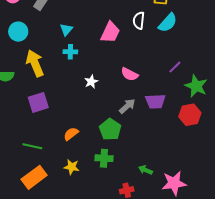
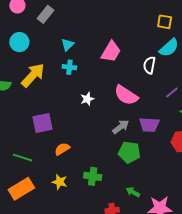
white semicircle: (139, 21) -> (149, 65), moved
yellow arrow: (35, 63) -> (33, 75), turned 60
pink semicircle: (130, 74) -> (126, 95), size x1.4
purple square: (38, 102) -> (43, 123), moved
green pentagon: (110, 129) -> (129, 152), moved, turned -30

